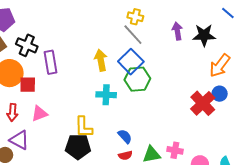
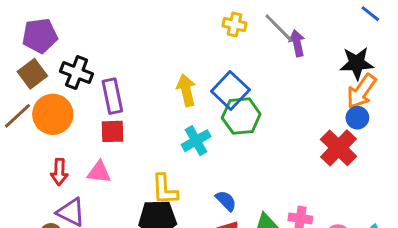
gray line: (133, 35) -> (279, 28), moved
black star: (204, 35) -> (357, 63), moved
red square: (28, 85) -> (112, 131), moved
blue circle: (220, 94) -> (357, 118), moved
cyan cross: (106, 95) -> (196, 141), turned -30
pink triangle: (39, 114) -> (99, 172), turned 30

